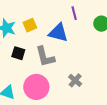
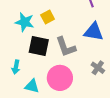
blue triangle: (58, 33) -> (94, 32), moved
black square: (18, 53) -> (39, 46), size x1.5

